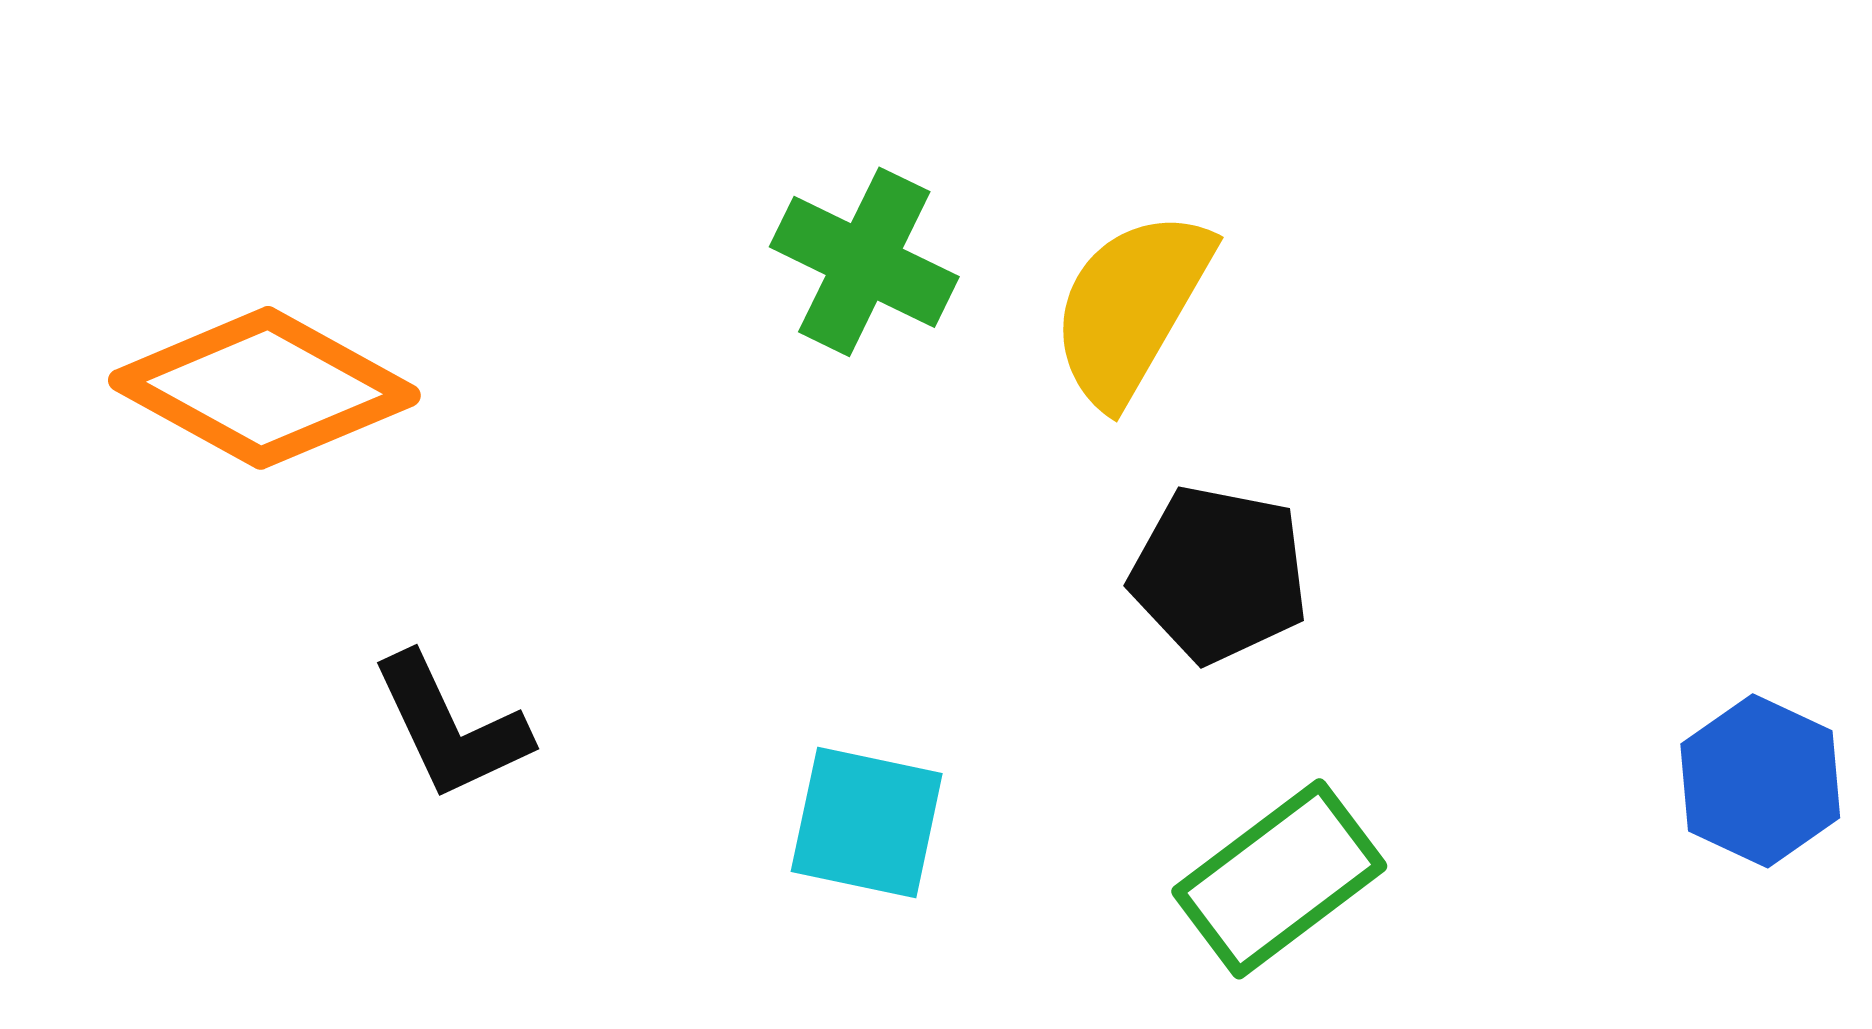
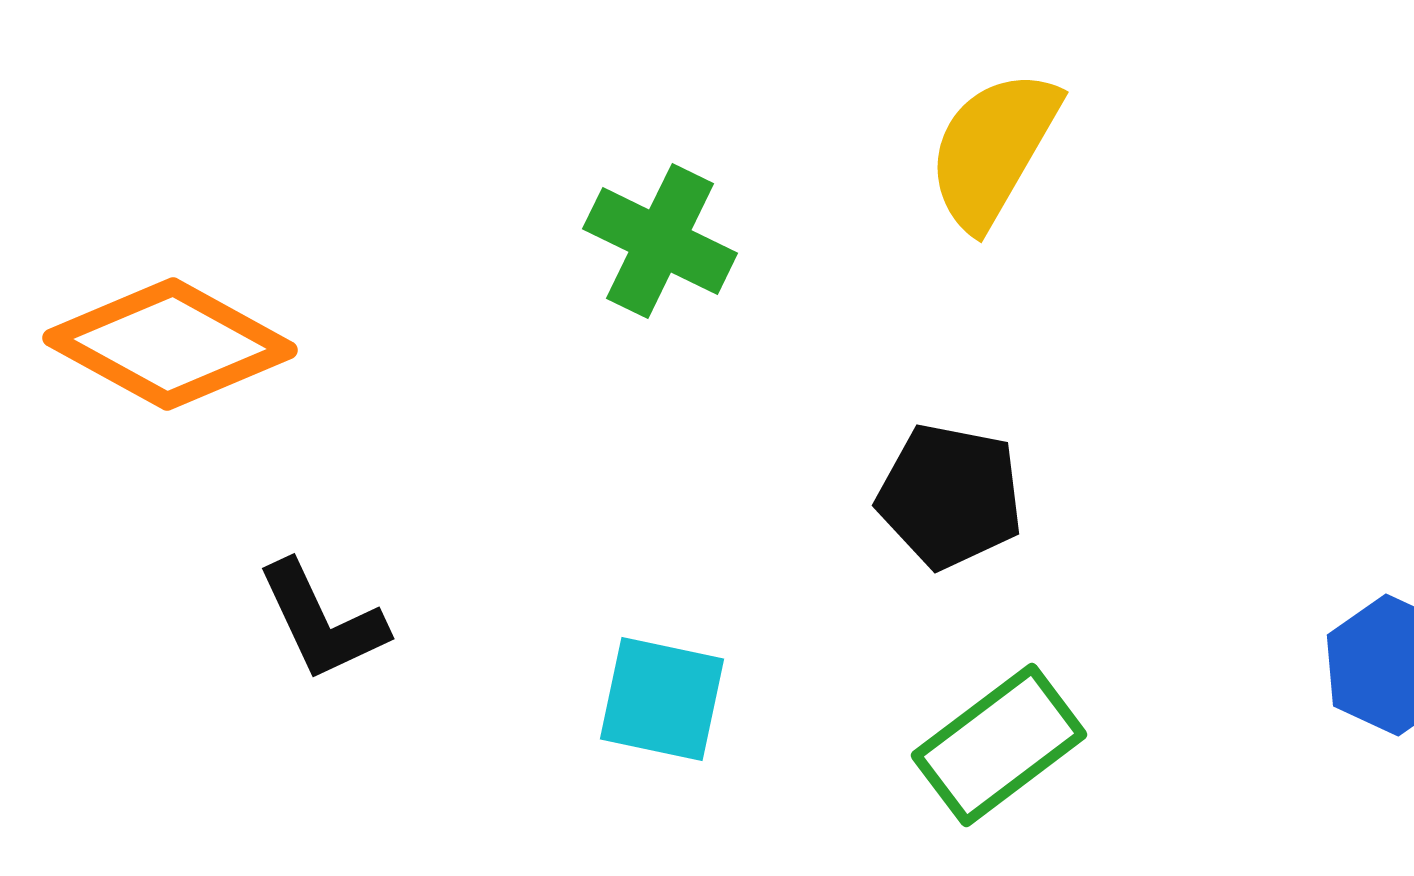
yellow semicircle: (1131, 307) -> (993, 149), moved

